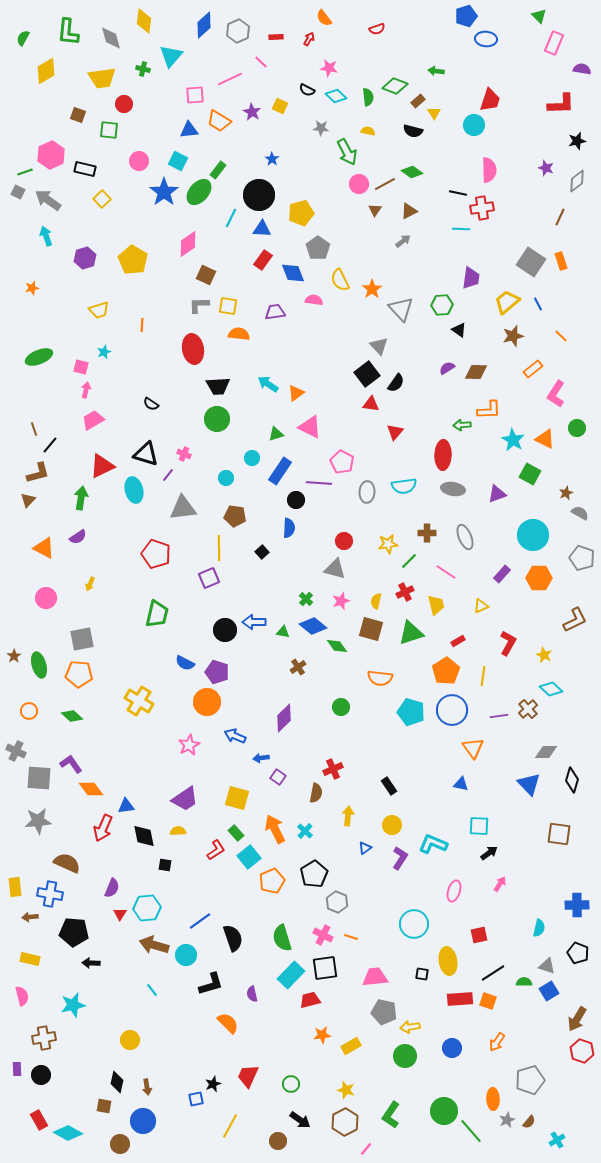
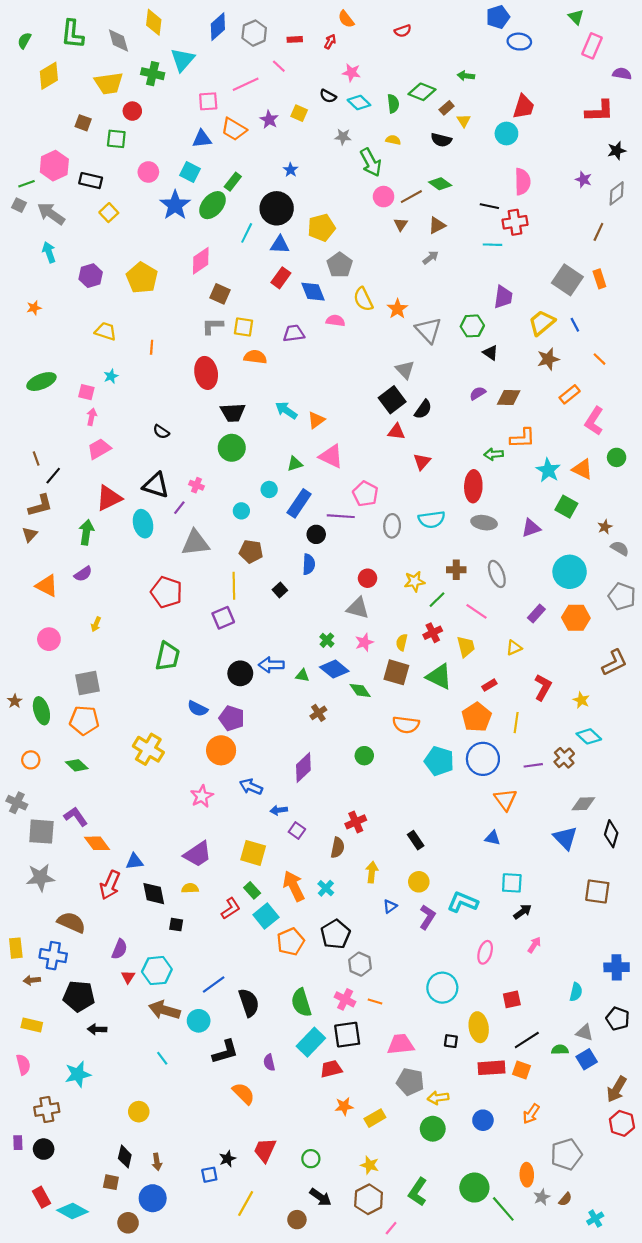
green cross: (143, 69) -> (153, 74), size x1.5
yellow trapezoid: (99, 310) -> (106, 331), turned -145
green triangle: (411, 633) -> (439, 677), turned 44

